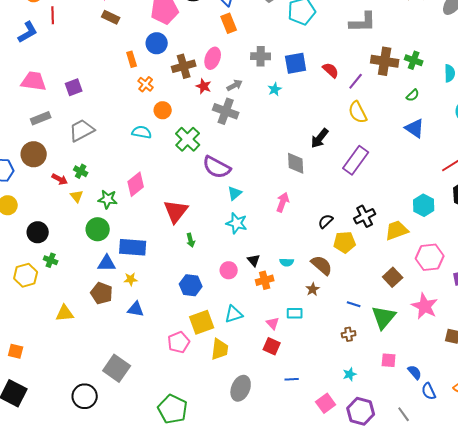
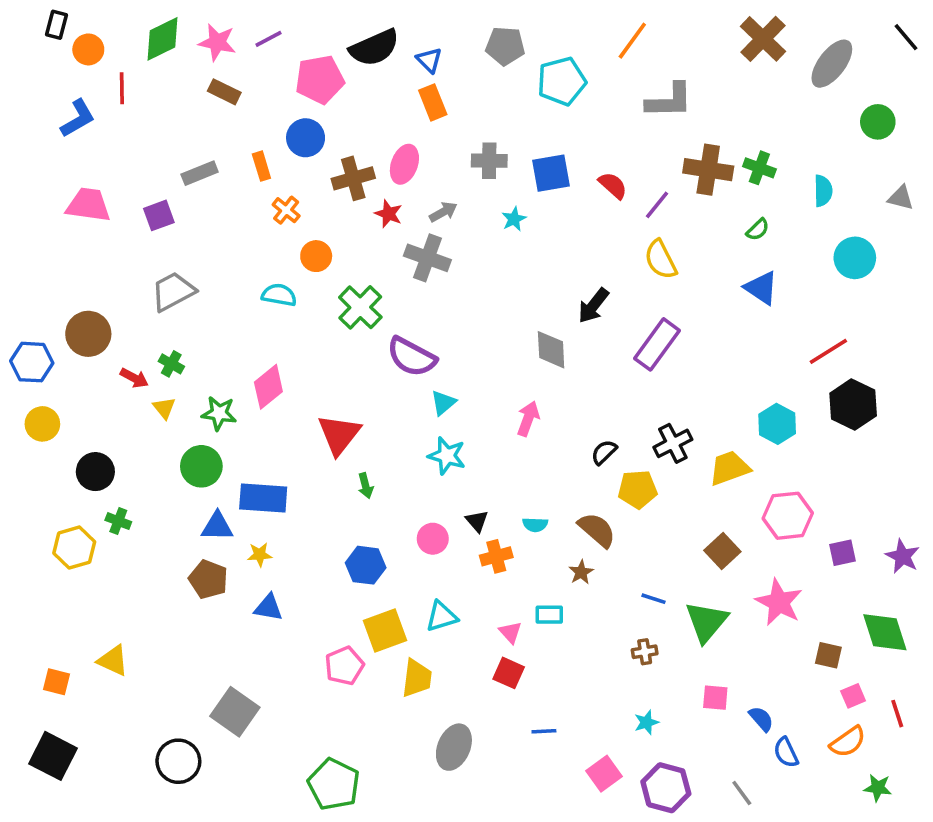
gray rectangle: (41, 118) -> (200, 173), moved
yellow triangle: (65, 313) -> (113, 661), moved, turned 30

